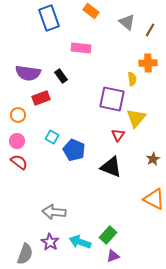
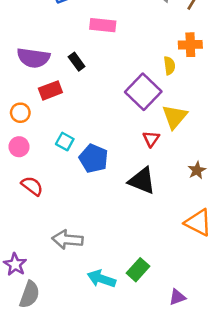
purple square: (112, 99) -> (143, 92), turned 32
red semicircle: (19, 162) -> (32, 186), moved
purple star: (50, 242) -> (15, 264), moved
purple triangle: (113, 256) -> (177, 297), moved

